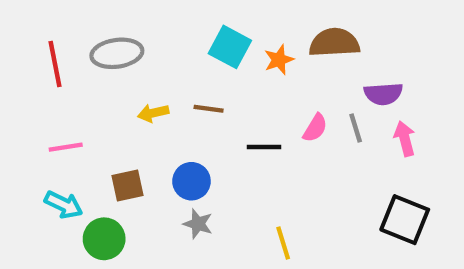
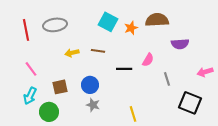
gray line: (356, 128) -> (167, 79), moved
pink arrow: (405, 139) -> (205, 72), moved, turned -91
pink line: (66, 147) -> (31, 69), turned 63
cyan arrow: (64, 205) -> (30, 96), turned 90

